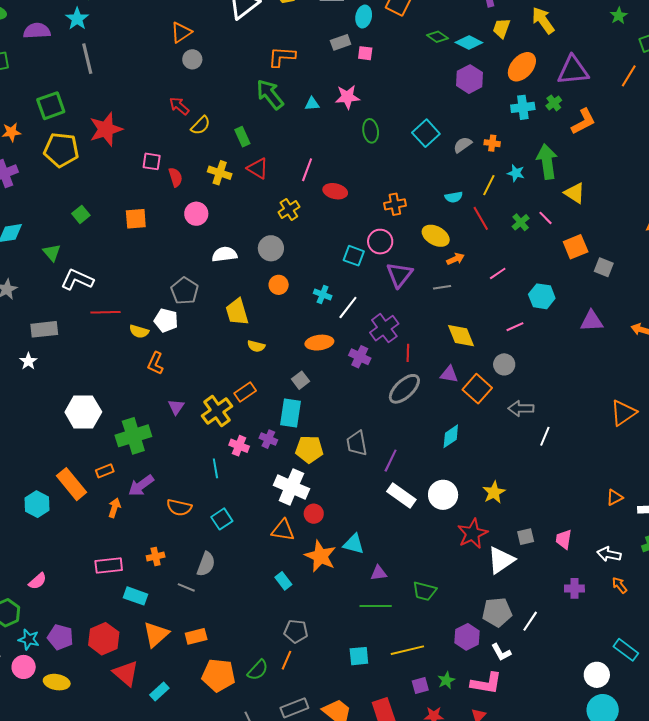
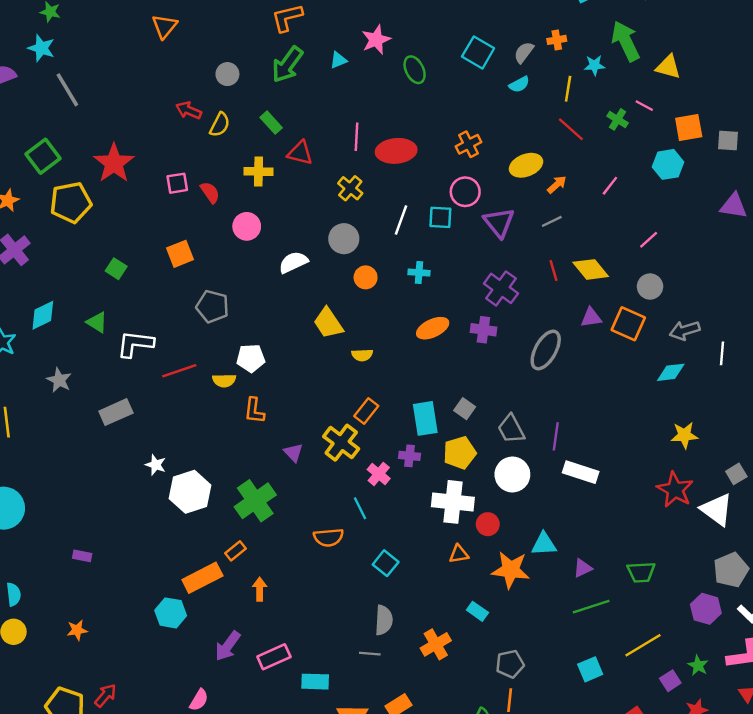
gray circle: (192, 59) -> (227, 74), moved
green arrow: (270, 94) -> (287, 65), turned -88
red ellipse: (335, 191) -> (396, 151), size x1.4
cyan semicircle: (454, 197) -> (519, 84), moved
yellow ellipse: (436, 236) -> (526, 165), turned -32
orange square: (576, 247) -> (689, 127), turned 30
gray pentagon: (185, 291) -> (212, 306), moved
cyan hexagon: (542, 296) -> (668, 164), moved
white line: (348, 307) -> (401, 220), moved
purple triangle: (592, 321) -> (734, 206), turned 30
red line: (408, 353) -> (554, 270), moved
white star: (28, 361) -> (156, 465), moved
gray square: (301, 380) -> (465, 409), moved
cyan diamond: (451, 436) -> (671, 372), moved, turned 45
pink cross: (239, 446) -> (379, 474), turned 36
orange rectangle: (71, 484) -> (202, 578), turned -60
purple arrow: (141, 485) -> (228, 646), moved
yellow star: (494, 492) -> (684, 435), turned -30
white circle: (443, 495) -> (512, 474), moved
orange semicircle: (179, 507) -> (328, 537), moved
orange triangle: (283, 530) -> (459, 554), size x0.7
orange cross: (156, 556) -> (436, 644), moved, size x1.4
white triangle: (501, 560) -> (717, 510), turned -32

